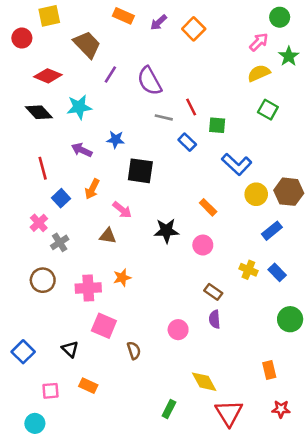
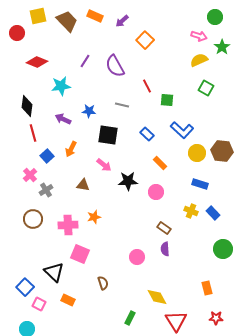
orange square: (194, 29) -> (145, 40), moved
pink arrow: (259, 42) -> (199, 36), turned 63
brown trapezoid: (87, 45) -> (67, 21), moved
black diamond: (39, 112) -> (27, 106), moved, turned 50
gray line: (164, 117) -> (122, 105), moved
blue rectangle: (187, 142) -> (147, 134), moved
pink arrow: (122, 210) -> (104, 165), moved
blue rectangle: (272, 231) -> (200, 184), moved, turned 56
black triangle: (70, 349) -> (54, 272), size x1.5
brown semicircle: (134, 350) -> (103, 283), moved
blue square: (23, 352) -> (25, 287), moved
pink square: (51, 391) -> (39, 304), turned 32

